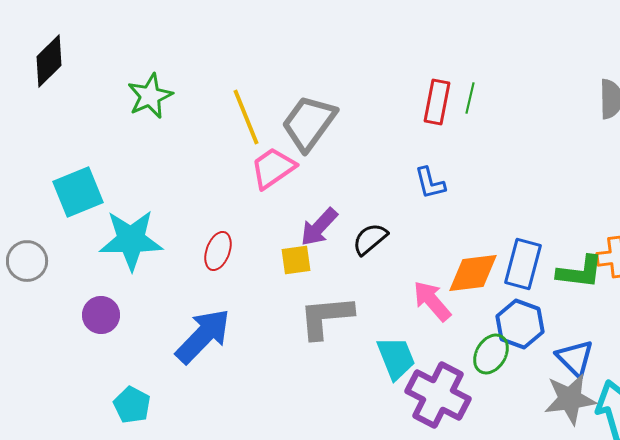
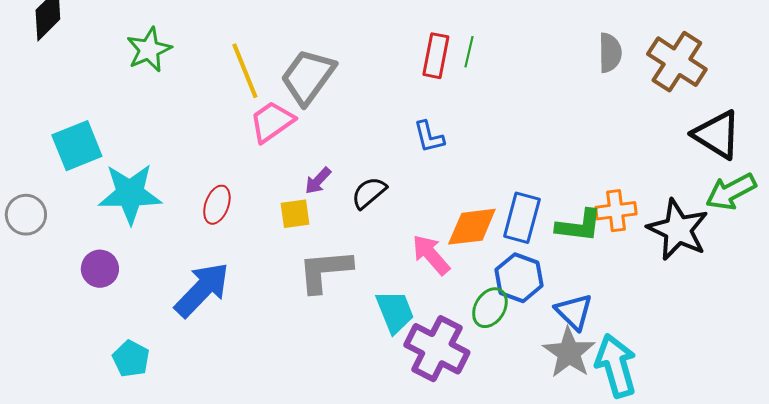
purple arrow: (319, 227) -> (318, 181), size x0.7
gray star: (570, 399) -> (569, 353), turned -30

